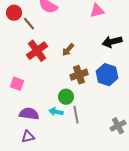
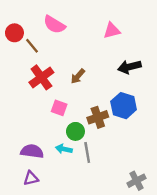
brown cross: (79, 75) -> (98, 117), moved
pink square: (17, 84) -> (59, 108), moved
gray cross: (118, 126) -> (136, 181), moved

